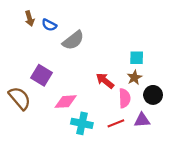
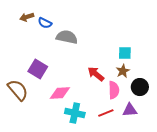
brown arrow: (30, 18) -> (27, 17), turned 88
gray semicircle: (73, 40) -> (67, 37), turned -130

